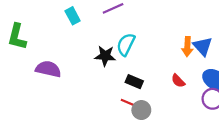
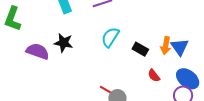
black star: (105, 56) -> (64, 43), moved
black rectangle: (134, 82) -> (140, 49), moved

